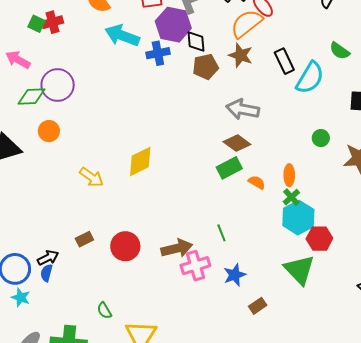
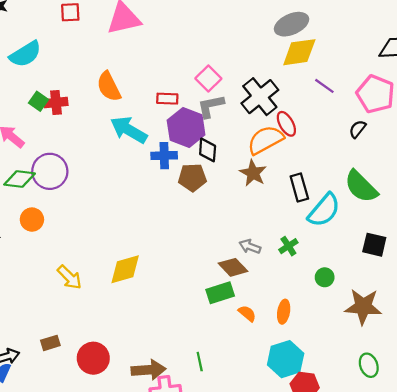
green semicircle: (340, 51) -> (361, 186), size x1.6
brown pentagon: (205, 67) -> (192, 177), moved
gray arrow: (243, 109) -> (250, 247), moved, size x0.6
green cross: (291, 197) -> (288, 246), moved

